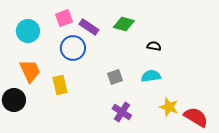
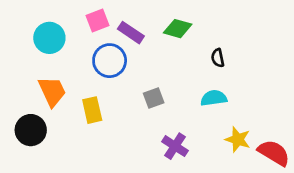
black semicircle: (154, 46) -> (218, 58), turned -112
gray square: (115, 77) -> (154, 98), moved

